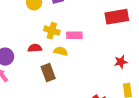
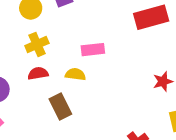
yellow cross: (52, 31) -> (37, 44), moved, turned -35

